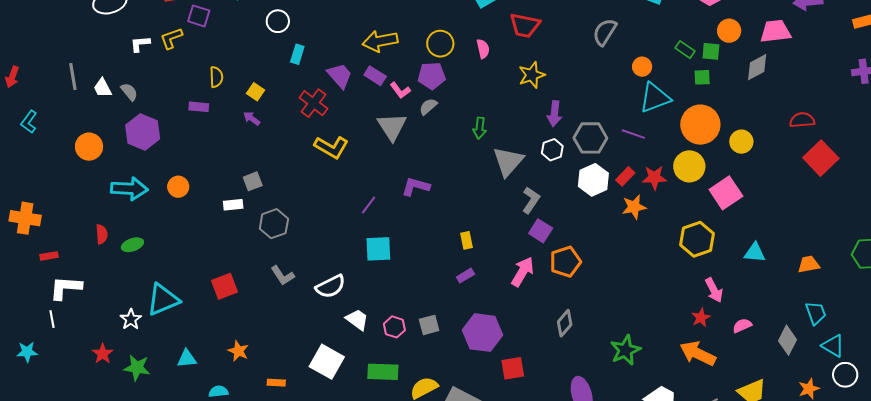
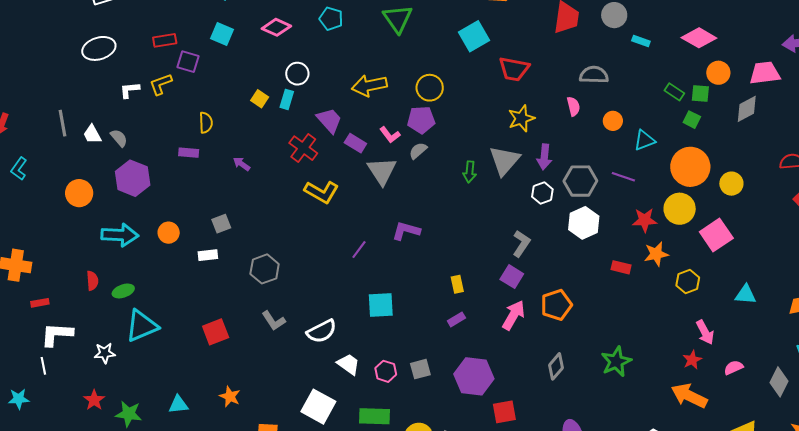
white circle: (278, 21) -> (297, 74), moved
gray semicircle: (605, 32) -> (594, 75), turned 60
pink semicircle: (483, 49) -> (573, 106), moved
orange circle: (642, 67) -> (613, 121), moved
purple rectangle: (375, 76) -> (355, 143), moved
green square: (702, 77) -> (692, 120), turned 30
yellow square: (256, 92) -> (260, 99), moved
cyan triangle: (655, 98) -> (645, 140), size x0.7
gray triangle: (508, 162) -> (504, 161), moved
red rectangle: (625, 176) -> (621, 267), moved, turned 60
gray square: (253, 181) -> (221, 224), moved
white rectangle: (233, 205) -> (208, 255), moved
orange star: (634, 207) -> (656, 254), moved
purple square: (541, 231) -> (512, 277), moved
yellow hexagon: (697, 239) -> (688, 282), size x0.7
cyan square: (378, 249) -> (381, 305), moved
cyan triangle: (163, 300) -> (142, 326), moved
white star: (131, 319) -> (105, 353), moved, turned 30
green star: (625, 350) -> (616, 362), moved

